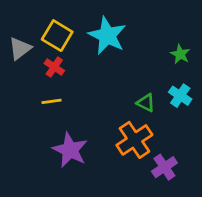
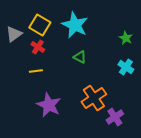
green triangle: (146, 103) -> (80, 57), moved

